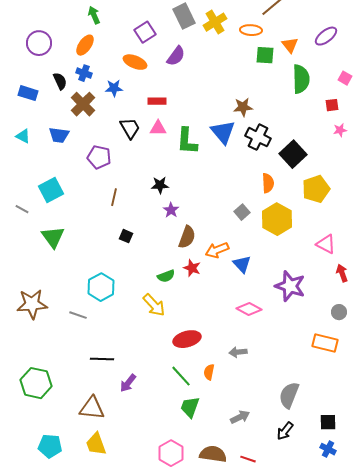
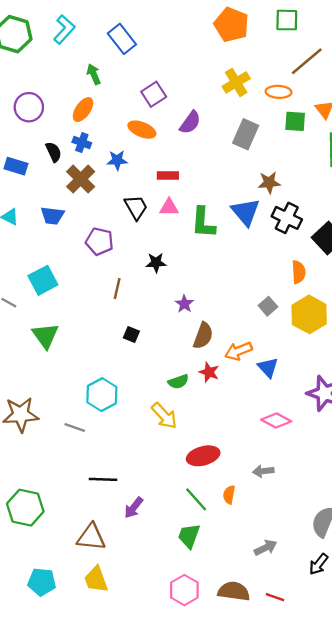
gray rectangle: (184, 16) -> (246, 134), moved, turned 50
black star: (160, 185) -> (156, 263), moved
green trapezoid: (190, 407) -> (189, 536), moved

